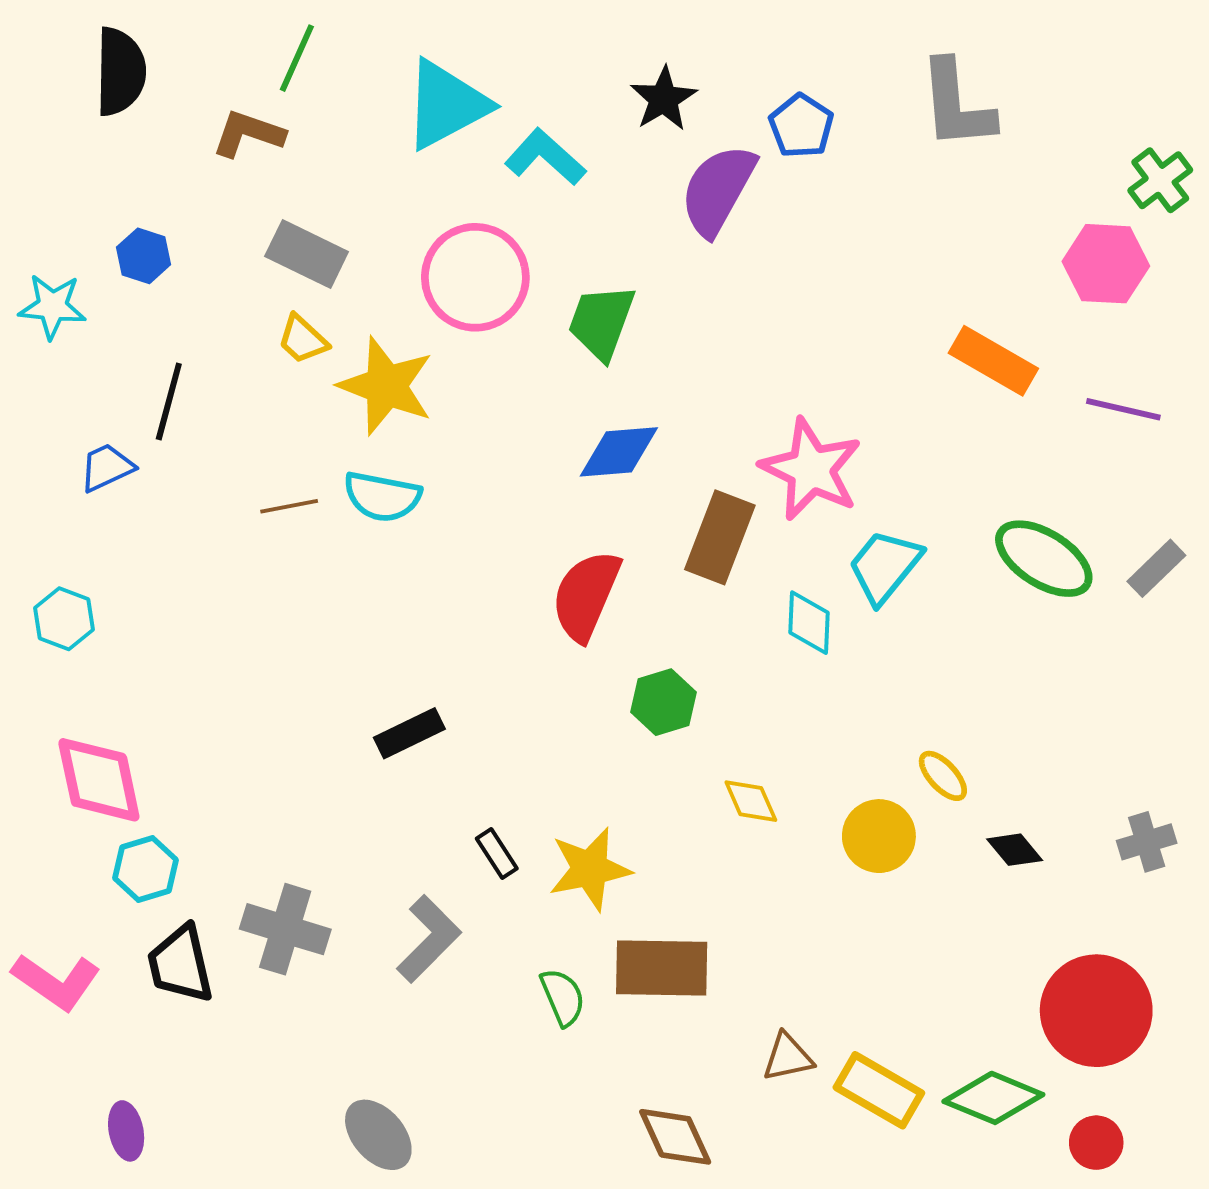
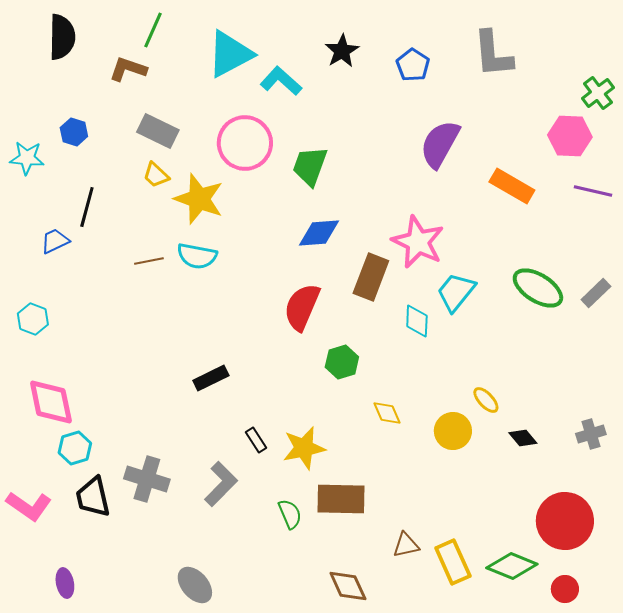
purple semicircle: (718, 190) -> (440, 144), moved
purple line: (1123, 409) -> (593, 191), moved
yellow rectangle: (879, 1090) -> (453, 562), turned 36

